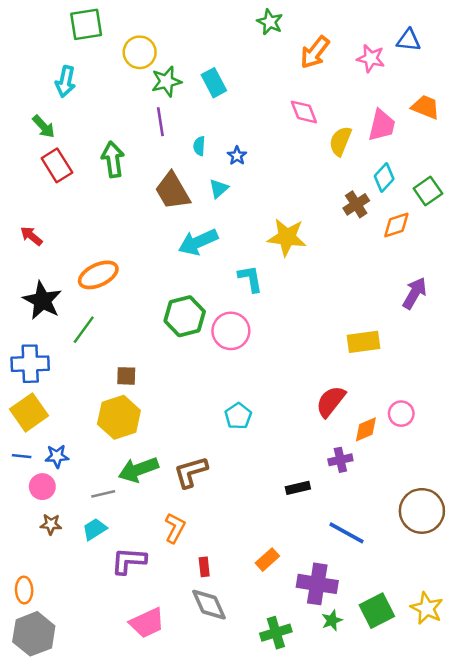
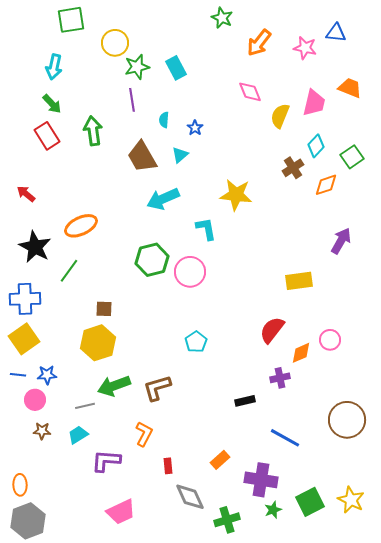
green arrow: (44, 127) -> (52, 104), moved
gray diamond: (209, 605) -> (190, 497), moved

